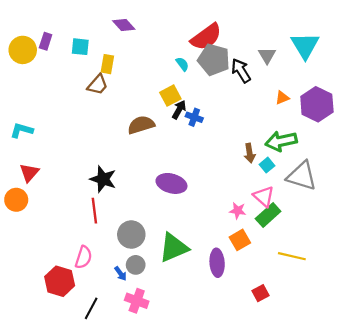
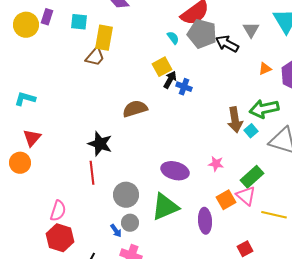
yellow rectangle: (107, 64) -> (104, 38), size x1.4
black arrow: (241, 71) -> (227, 44), turned -30
brown semicircle: (141, 125) -> (135, 109), moved
brown arrow: (250, 153) -> (235, 120), size x1.4
purple ellipse: (171, 183) -> (175, 171), moved
pink triangle: (264, 197) -> (246, 196), moved
pink star: (238, 211) -> (216, 164), moved
pink semicircle: (84, 257) -> (58, 211), moved

